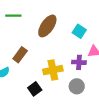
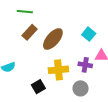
brown ellipse: (47, 26) -> (53, 39), moved
brown rectangle: (20, 55) -> (30, 32), moved

